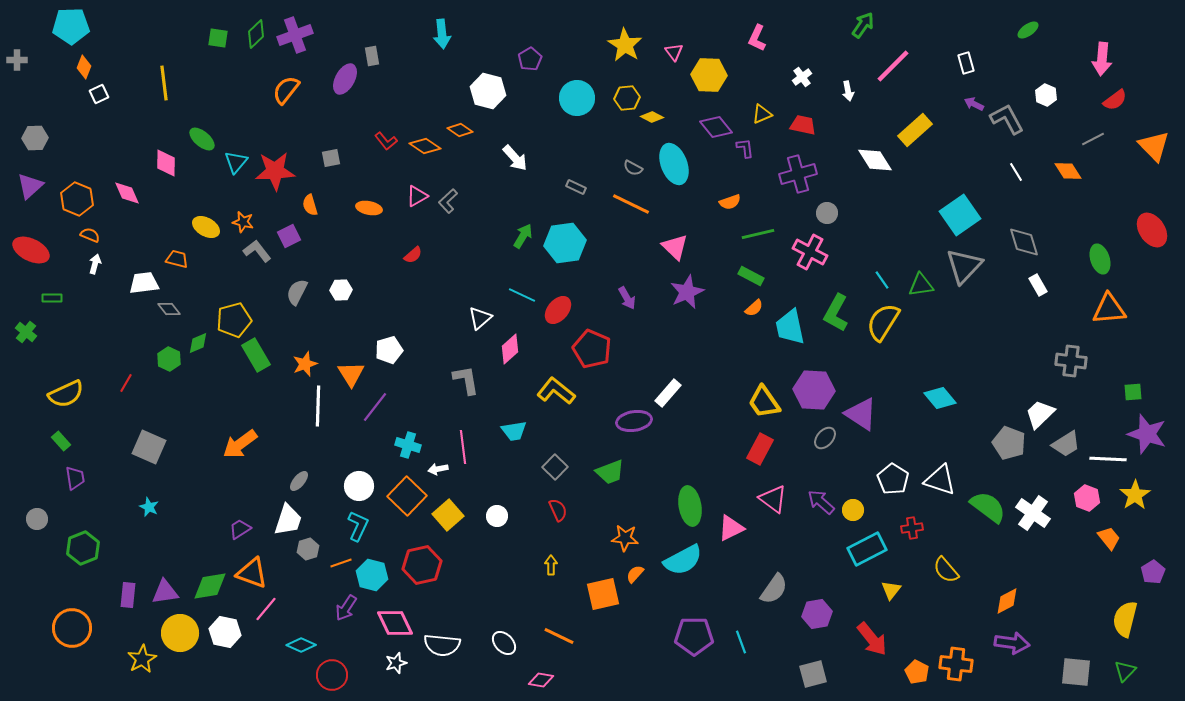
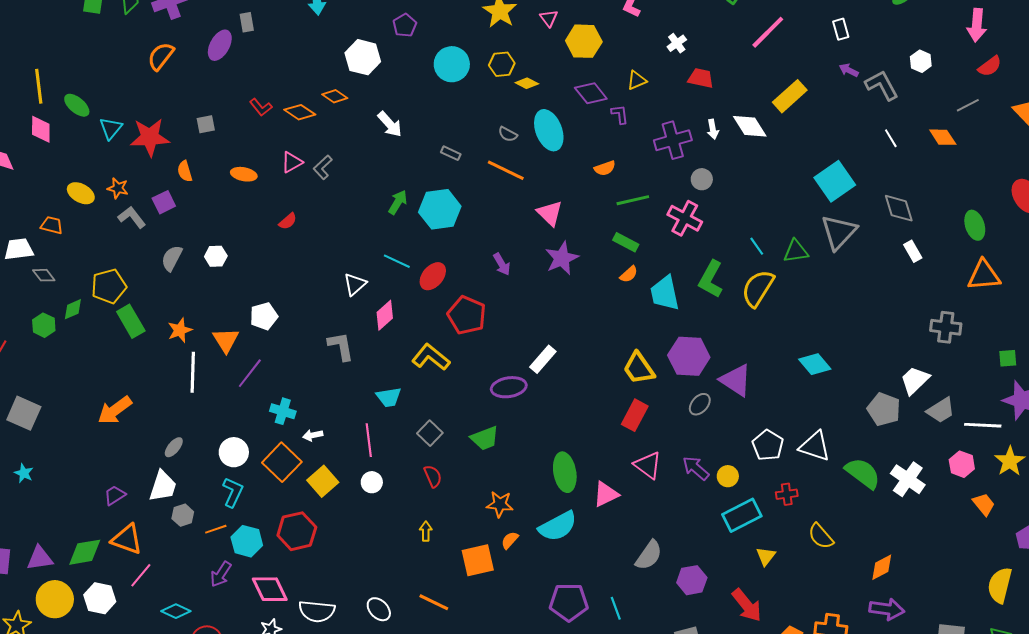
yellow line: (164, 83) -> (39, 86), moved
white arrow: (848, 91) -> (713, 129), moved
red trapezoid: (803, 125) -> (701, 78), moved
pink line: (463, 447) -> (369, 440), moved

